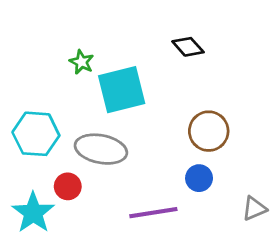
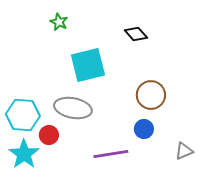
green star: (82, 62) -> (59, 22), moved
cyan hexagon: (36, 134) -> (23, 115), moved

